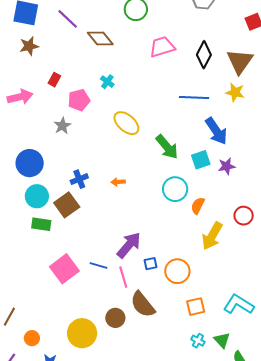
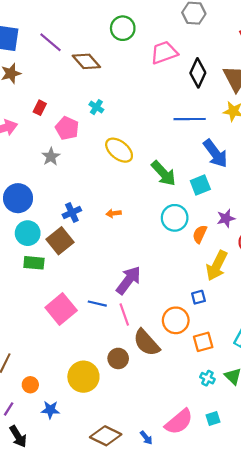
pink trapezoid: (162, 47) -> (164, 53), moved
pink pentagon: (79, 100) -> (67, 128), turned -30
purple star: (227, 166) -> (226, 218), moved
blue square: (151, 264) -> (198, 297), moved
orange circle: (177, 271) -> (176, 320), moved

